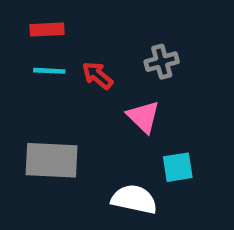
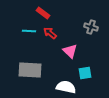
red rectangle: (47, 30) -> (43, 13), moved, turned 40
gray cross: (162, 62) -> (91, 27), moved, turned 32

